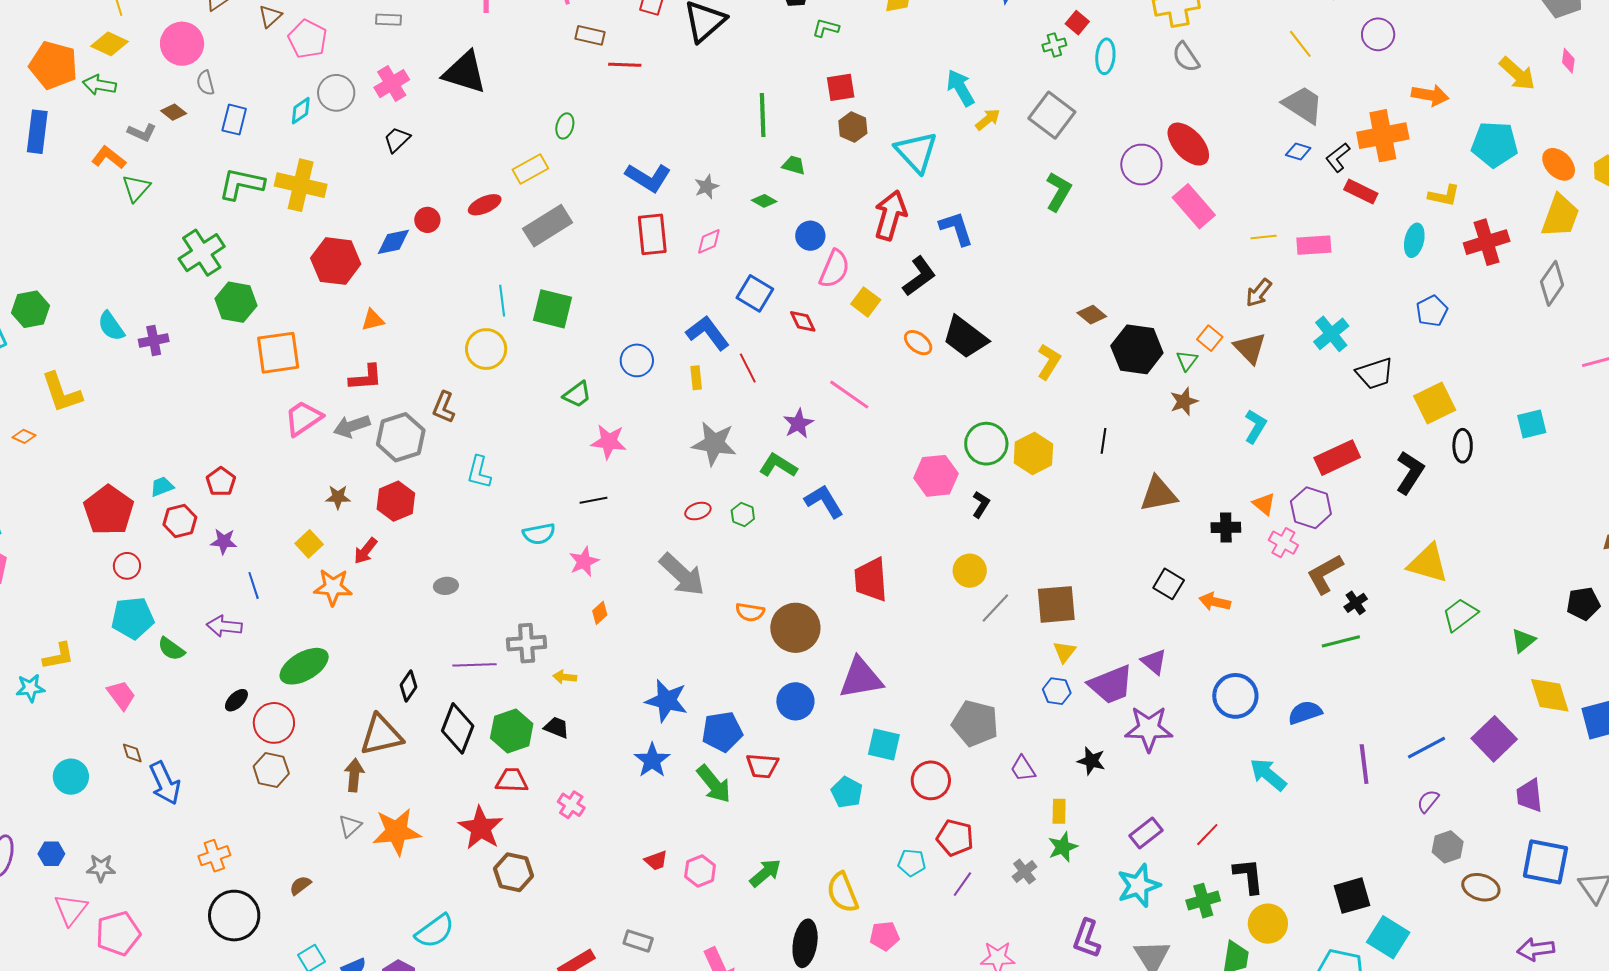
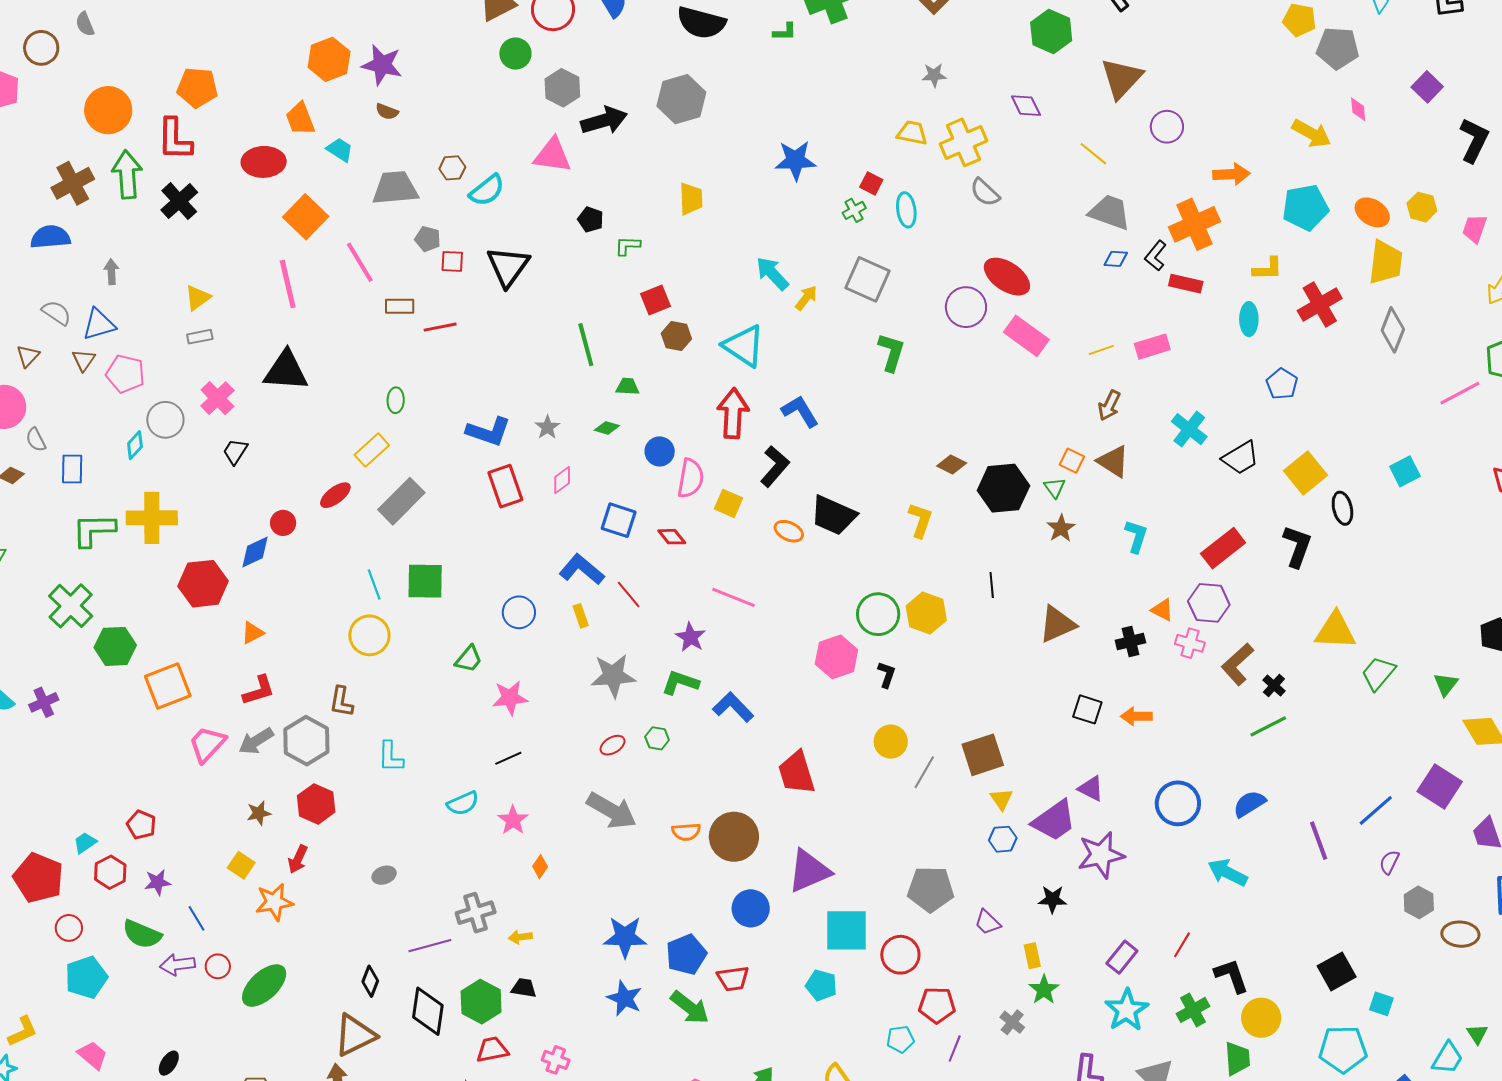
green semicircle: (171, 649) -> (142, 934), moved, size x1.4
black ellipse: (236, 700) -> (169, 1063), moved
red circle: (274, 723) -> (218, 966), moved, size x0.6
cyan square: (884, 744) -> (847, 930), size x1.4
cyan square: (1388, 937) -> (1381, 1004), size x0.6

